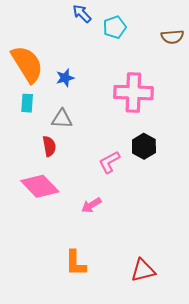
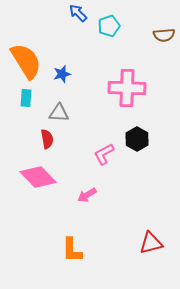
red triangle: (143, 270) -> (151, 243), moved

